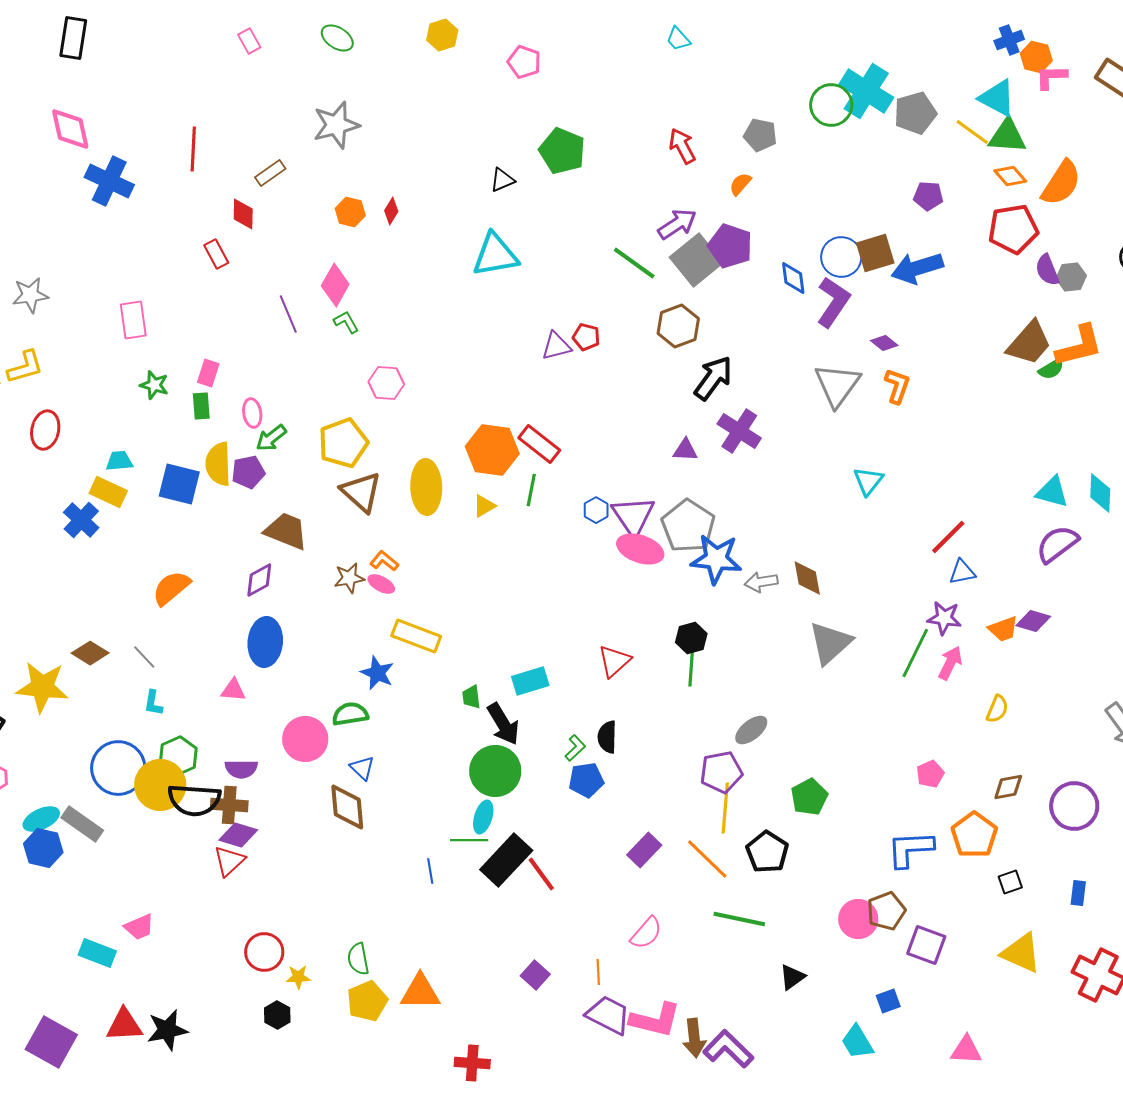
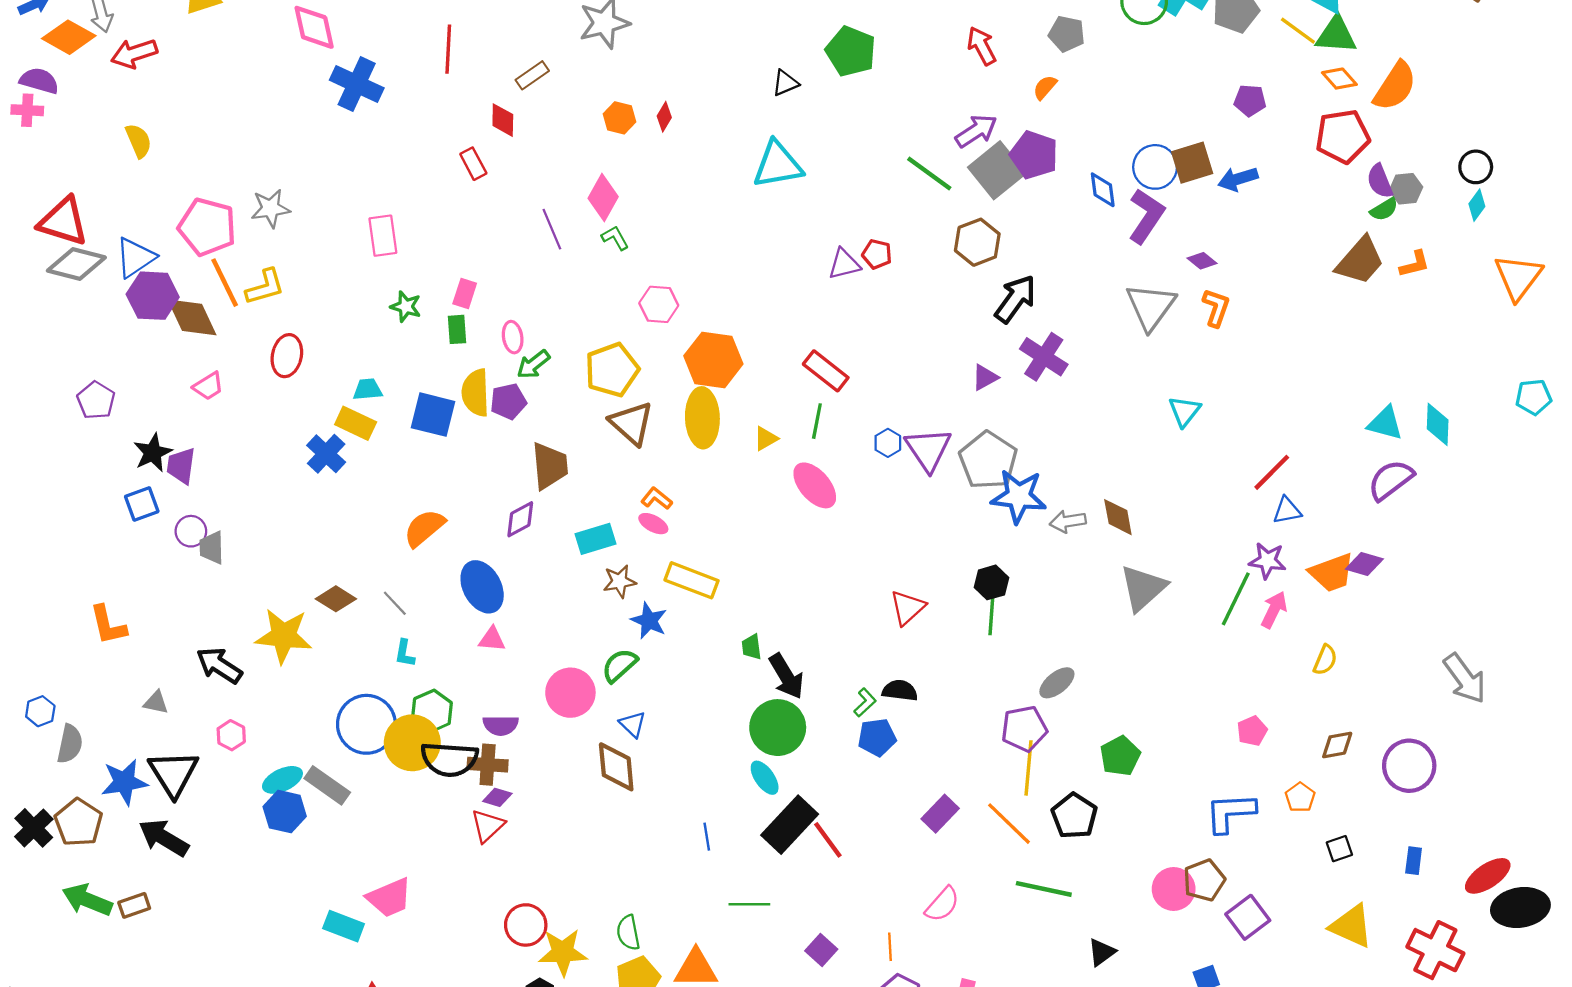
blue arrow: (917, 268) -> (1238, 179), size x0.7
orange L-shape: (1079, 346) -> (1415, 264), size x0.6
green semicircle: (1051, 369) -> (1384, 209), moved
orange hexagon: (492, 450) -> (713, 360), moved
purple triangle: (685, 450) -> (985, 377), turned -32
brown trapezoid: (286, 531) -> (550, 466), turned 63
pink ellipse: (640, 549) -> (815, 485), moved, turned 30
brown star: (349, 578) -> (620, 581), moved
orange trapezoid: (1003, 629) -> (1332, 573), size x1.4
blue ellipse: (265, 642) -> (482, 587), moved, turned -33
cyan rectangle: (530, 681) -> (596, 539), moved
green semicircle: (350, 714) -> (620, 665), turned -33
black semicircle: (607, 737) -> (900, 690), turned 96
cyan ellipse: (483, 817) -> (765, 778), turned -52
purple diamond: (238, 835) -> (497, 797), size x0.7
orange pentagon: (974, 835) -> (1300, 797), size x0.6
green line: (469, 840) -> (749, 904), moved
pink trapezoid: (139, 927) -> (389, 898), size x1.4
purple square: (926, 945) -> (1248, 917), turned 33
yellow star: (298, 977) -> (563, 952), size x1.8

